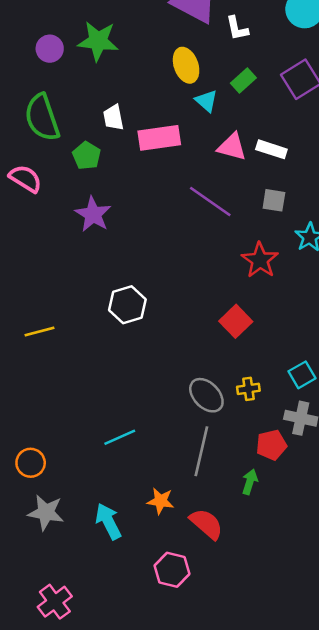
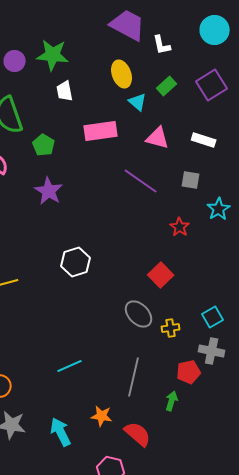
white trapezoid: (113, 117) -> (65, 91), moved
white rectangle: (271, 149) -> (204, 140), moved
red star: (260, 260) -> (180, 227), size x0.7
gray ellipse: (206, 395) -> (139, 314), moved

